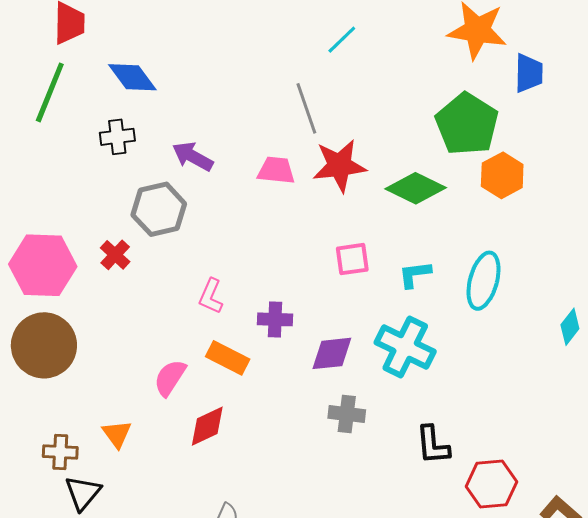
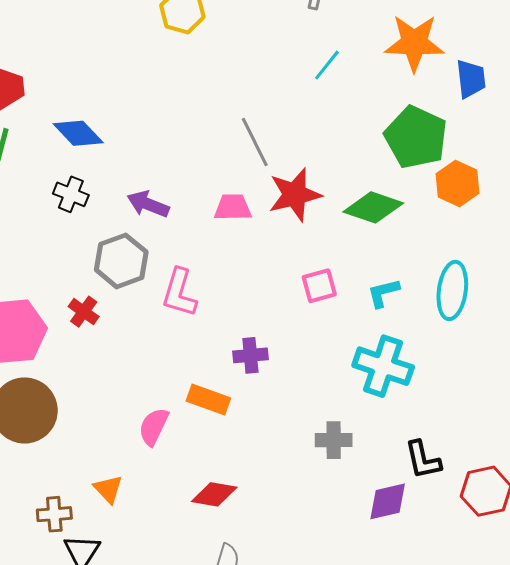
cyan line: (342, 40) -> (327, 65), moved
black cross: (117, 137) -> (71, 194), turned 36
pink L-shape: (211, 296) -> (179, 293), moved, size x1.4
purple diamond: (332, 353) -> (388, 501), moved
red diamond: (207, 426) -> (214, 494), moved, turned 42

